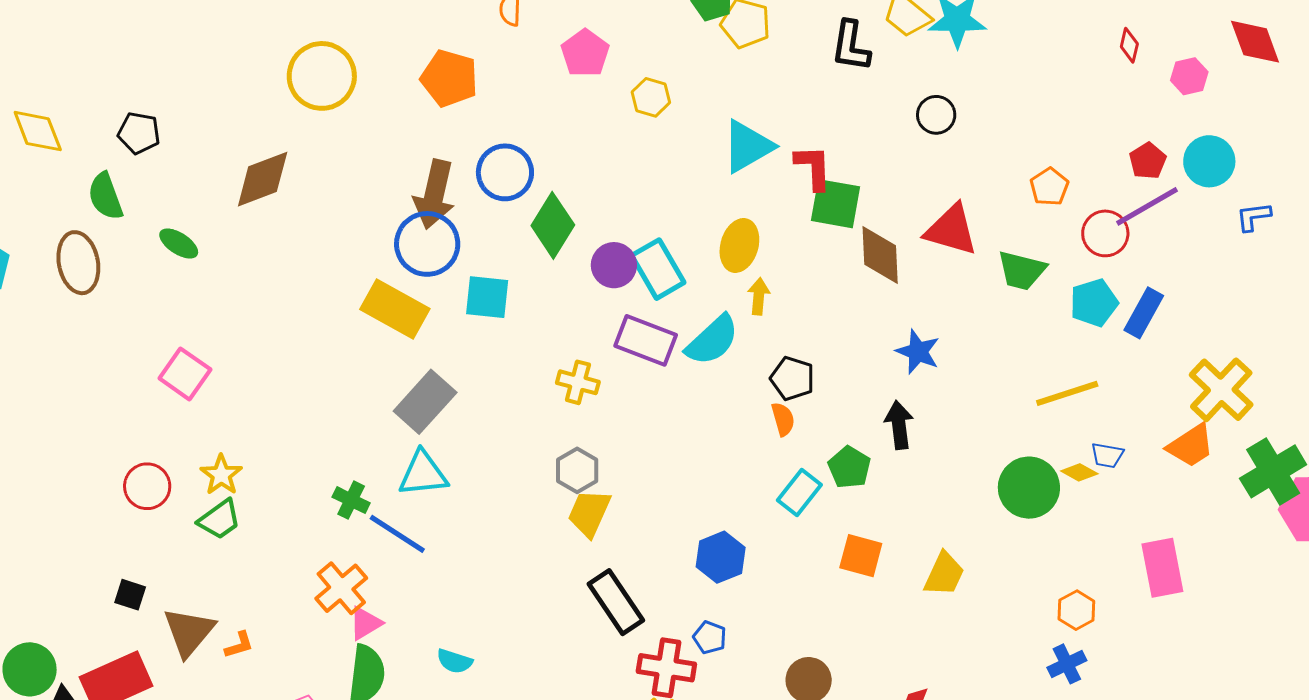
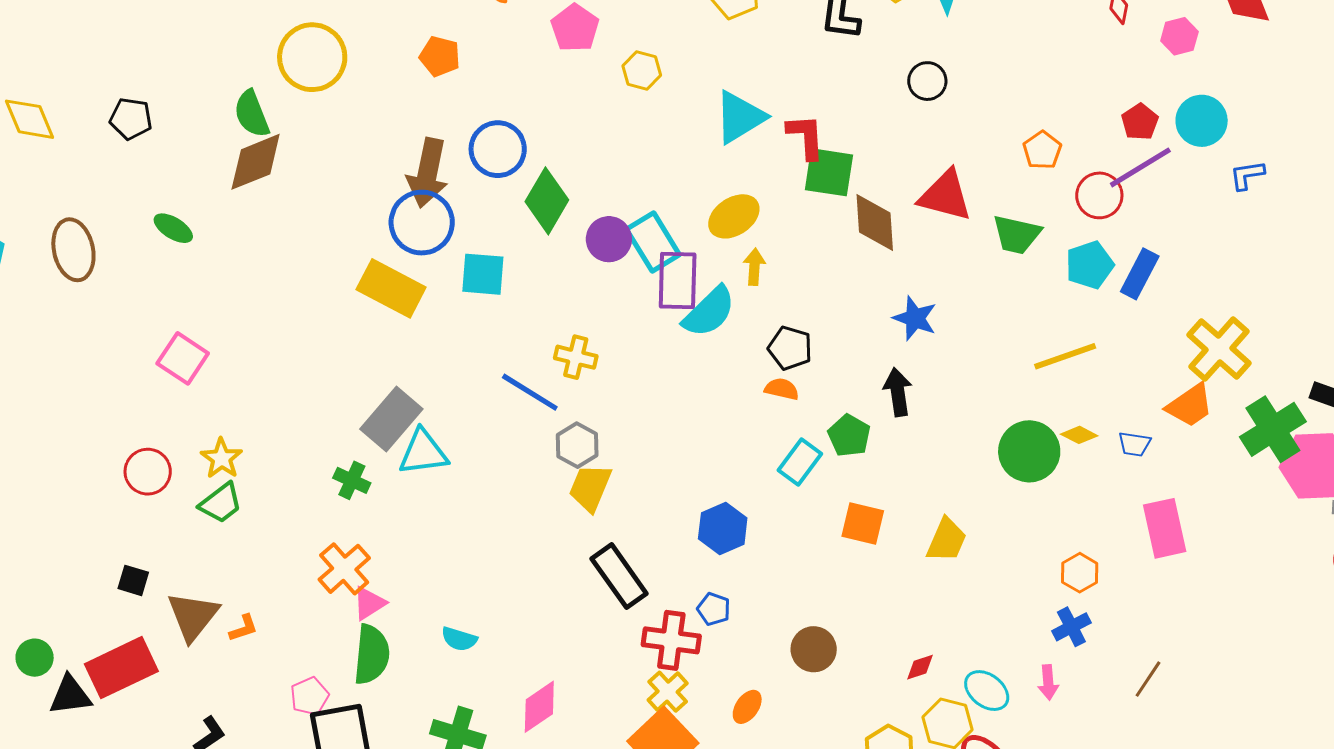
orange pentagon: (449, 78) -> (440, 56), size x0.7
green semicircle: (105, 196) -> (252, 114), moved
yellow ellipse: (739, 245) -> (734, 216), turned 42
purple rectangle: (646, 340) -> (678, 280), moved, turned 72
gray rectangle: (425, 402) -> (391, 419), moved
orange semicircle: (783, 419) -> (782, 389), turned -60
blue trapezoid: (1107, 455) -> (1134, 444), moved
blue line: (397, 534) -> (530, 392), moved
green circle: (30, 669) -> (35, 658), size x0.7

